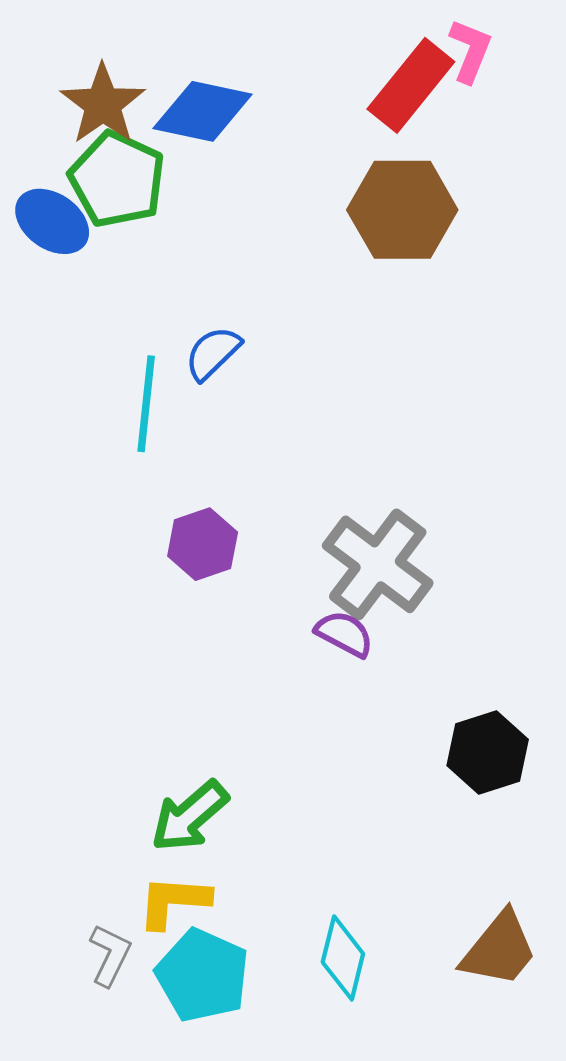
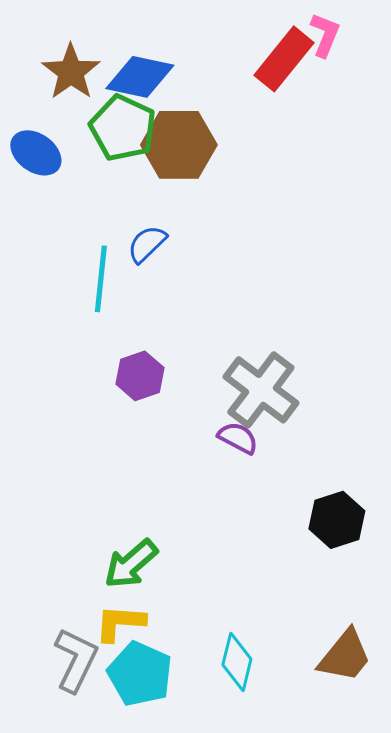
green pentagon: (117, 179) -> (123, 128), moved
brown hexagon: (402, 210) -> (179, 145), moved
gray L-shape: (110, 955) -> (76, 660), size x1.5

